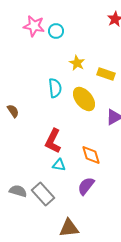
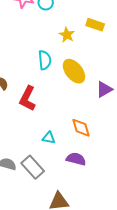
yellow rectangle: (106, 74) -> (95, 25), moved
red L-shape: (53, 141) -> (28, 98), moved
purple semicircle: (86, 186) -> (76, 159), turned 66

